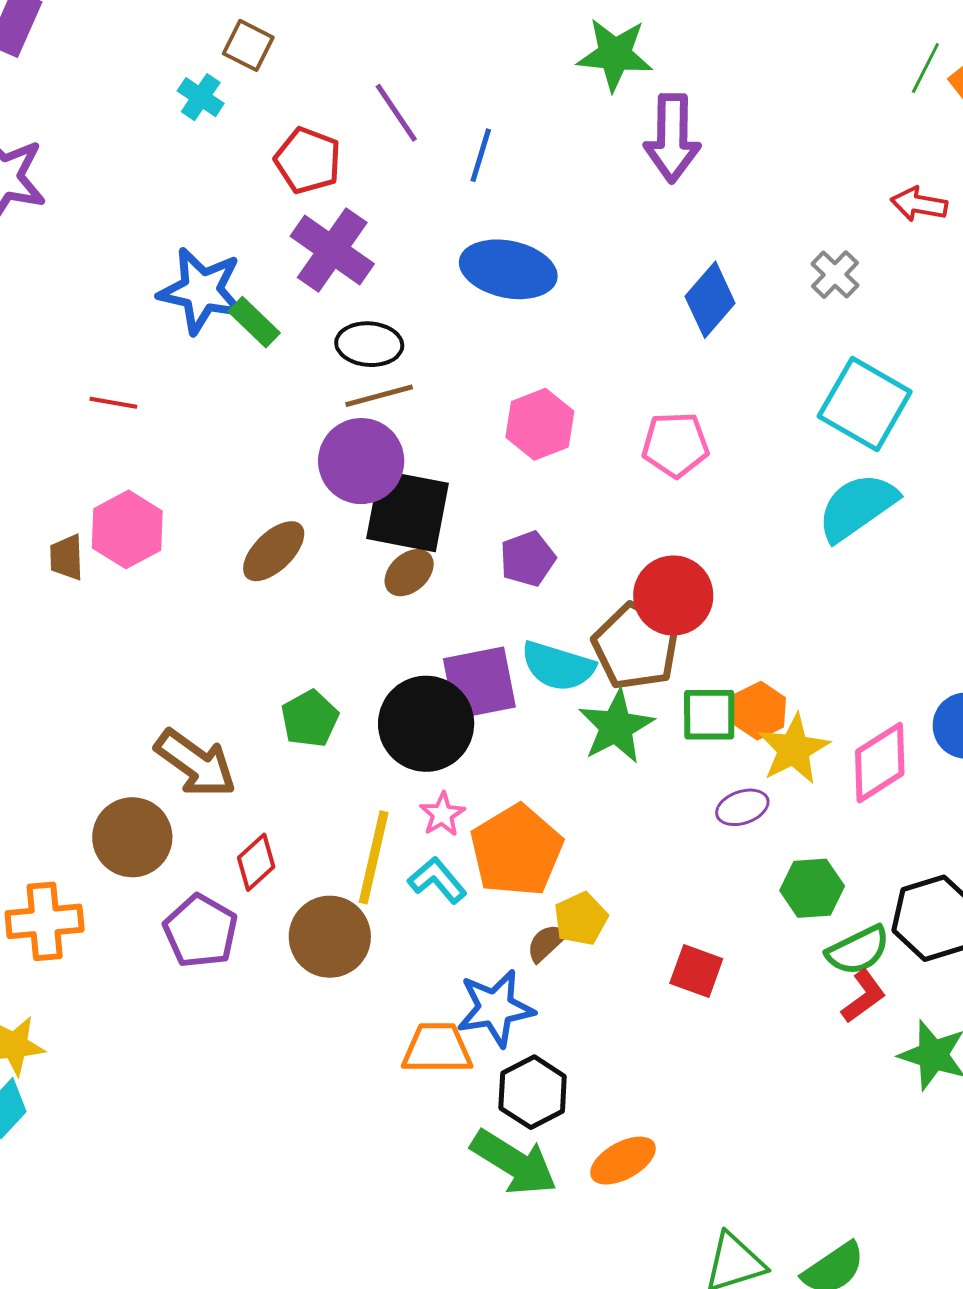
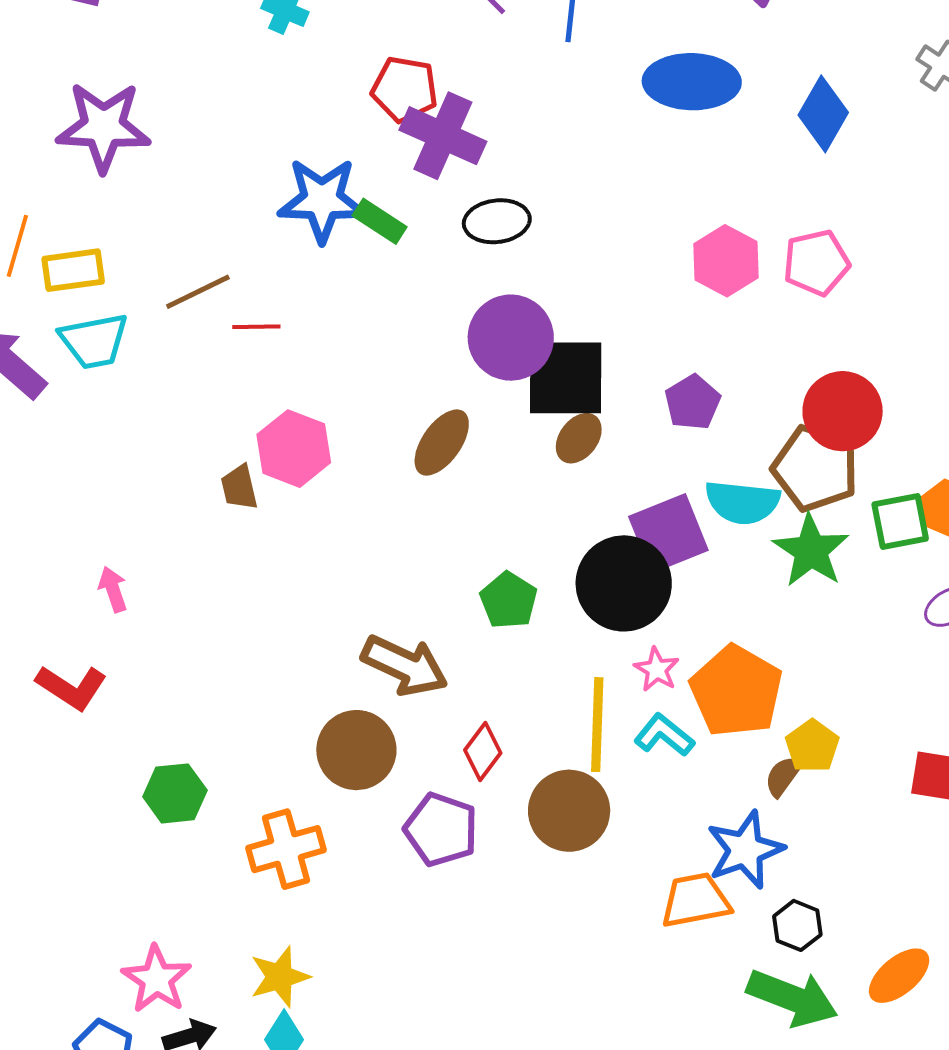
red pentagon: (308, 160) -> (405, 89), moved
blue ellipse: (508, 269) -> (692, 82), moved
brown line: (379, 396) -> (198, 292), moved
pink hexagon: (540, 424) -> (726, 261), moved
black hexagon: (533, 1092) -> (797, 925), size x0.7

